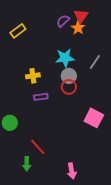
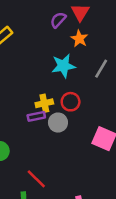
orange star: (78, 28) -> (79, 39), moved
yellow cross: (33, 76) -> (44, 103), moved
gray circle: (69, 76) -> (58, 123), moved

